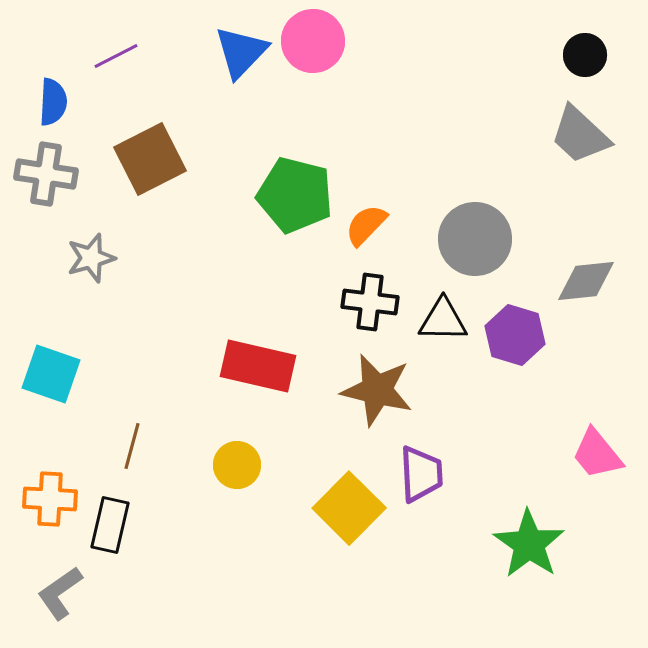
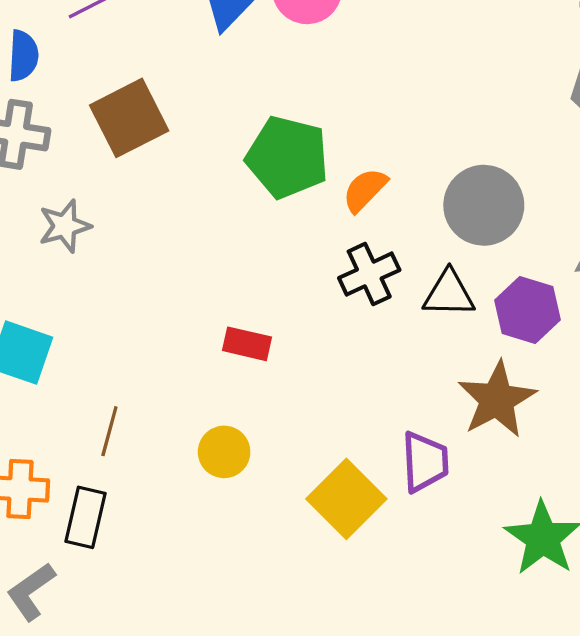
black cross: (370, 302) -> (369, 274), turned -32
red rectangle: (258, 366) -> (247, 344), size x0.6
brown star: (377, 390) -> (497, 400), moved, turned 30

